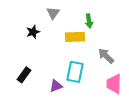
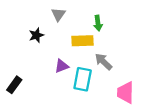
gray arrow: (106, 56) -> (103, 62), moved
black rectangle: (24, 75) -> (14, 85), moved
purple triangle: (56, 86) -> (62, 66), moved

